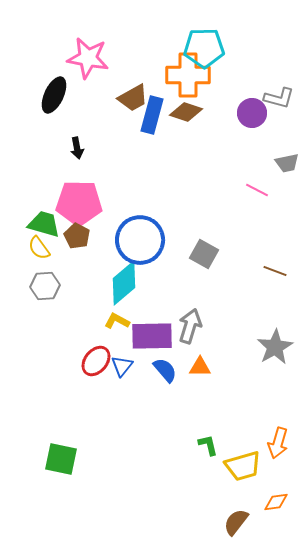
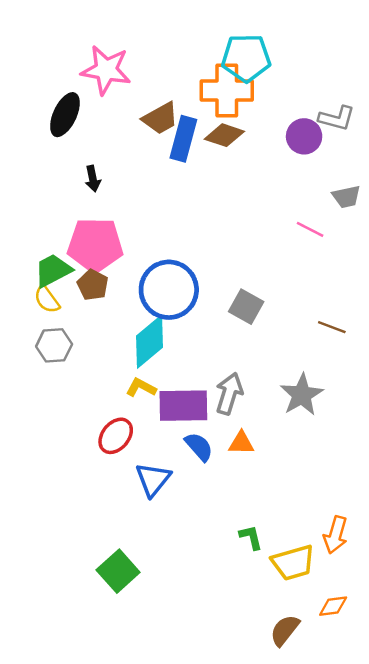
green trapezoid: (44, 224) -> (53, 270), turned -44
gray star: (275, 347) -> (302, 395), moved
blue triangle: (122, 366) -> (153, 479), moved, size x1.4
green square: (61, 459) -> (118, 571), moved, turned 36

